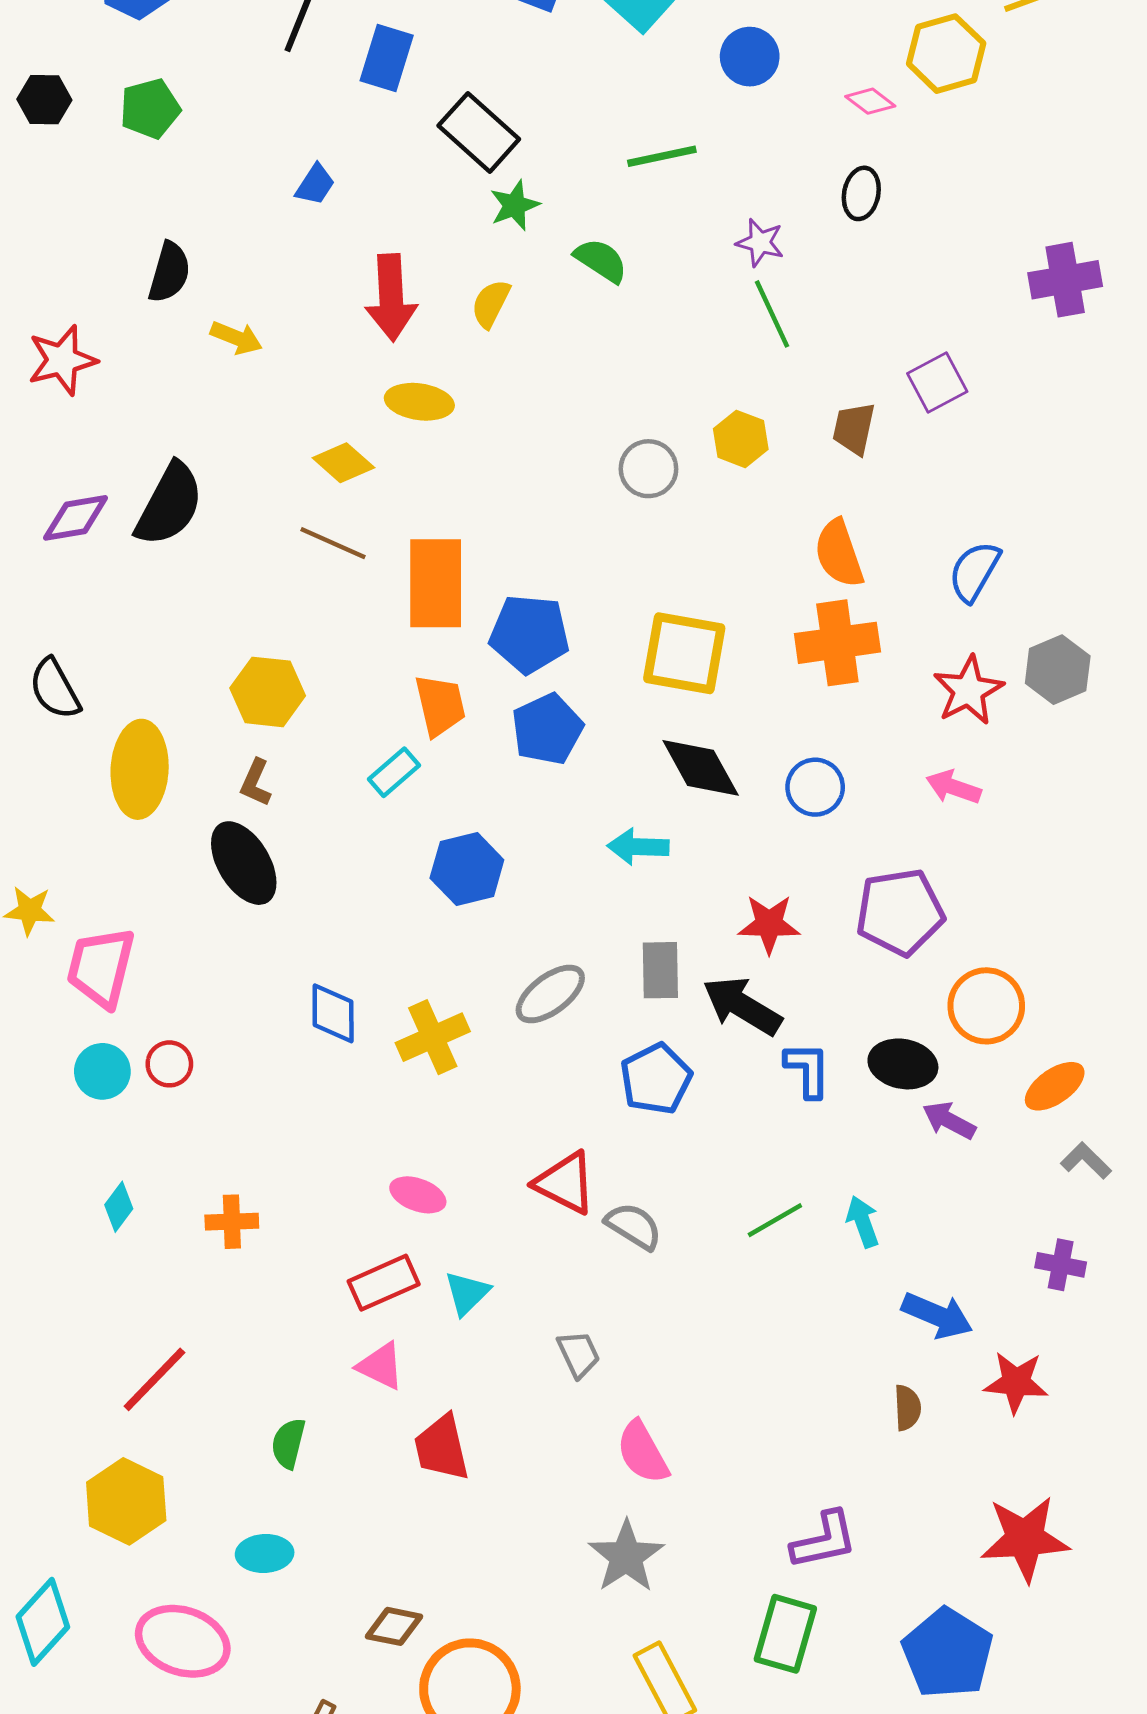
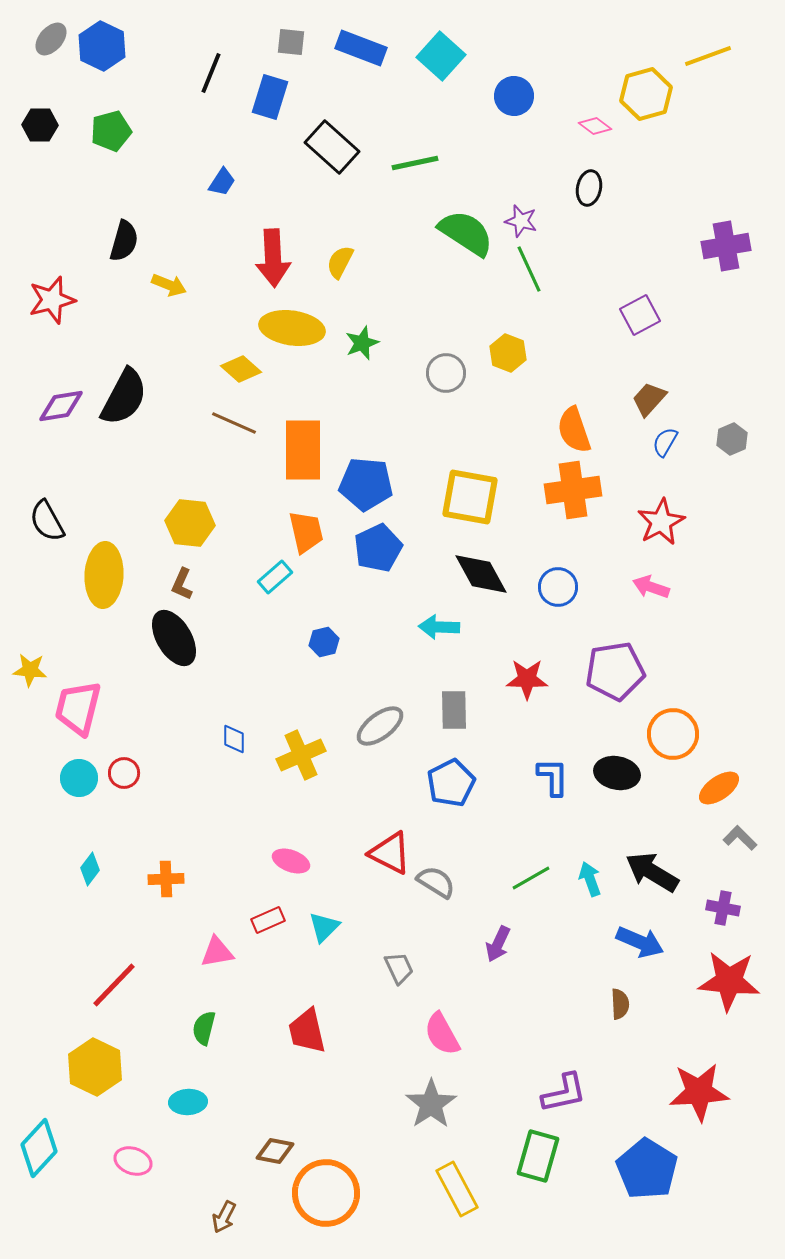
green line: (662, 156) -> (415, 163), moved
green star: (515, 205) -> (362, 343), moved
green semicircle: (601, 260) -> (466, 233), moved, size x1.5
yellow ellipse: (419, 402) -> (292, 328), size x1.4
brown trapezoid: (854, 429) -> (649, 399), moved, turned 30
blue semicircle: (974, 571) -> (665, 442), size x0.7
gray hexagon: (1058, 670) -> (732, 439), moved, size x0.7
blue hexagon: (467, 869) -> (324, 642), size x0.6
black arrow: (742, 1006) -> (652, 872), moved
blue diamond: (333, 1013) -> (234, 739), size x0.7
purple arrow: (949, 1120) -> (498, 944), moved, turned -93
red rectangle: (384, 1283) -> (268, 920), size x0.7
pink triangle: (381, 1366) -> (217, 952), moved, turned -36
red star: (1016, 1382) -> (729, 981), moved, size x1.4
pink ellipse: (183, 1641) -> (133, 1161), size x0.6

